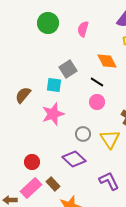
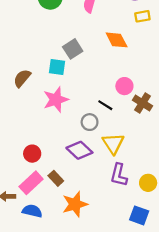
black line: (97, 82) -> (105, 105), moved
pink circle: (97, 102) -> (124, 86), moved
yellow triangle: (110, 139) -> (113, 143), moved
purple L-shape: (109, 181) -> (119, 175), turned -140

